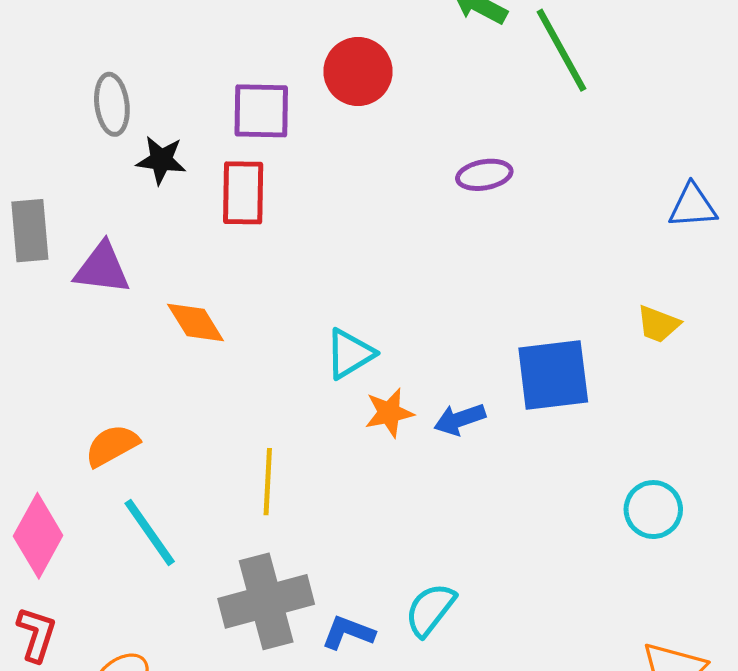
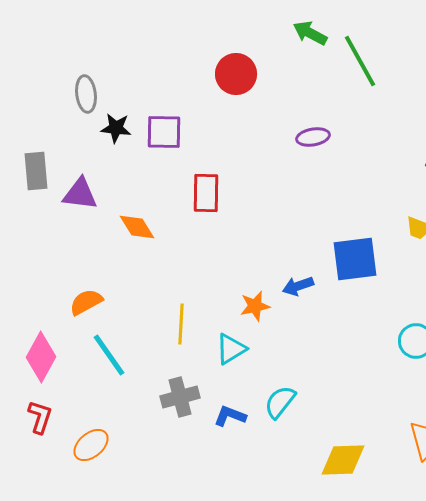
purple square: (261, 111) -> (164, 132), moved
red rectangle: (243, 193) -> (206, 193), moved
cyan triangle: (350, 354) -> (231, 349), moved
orange star: (389, 413) -> (255, 306), moved
gray cross: (266, 601) -> (180, 397), size x0.7

